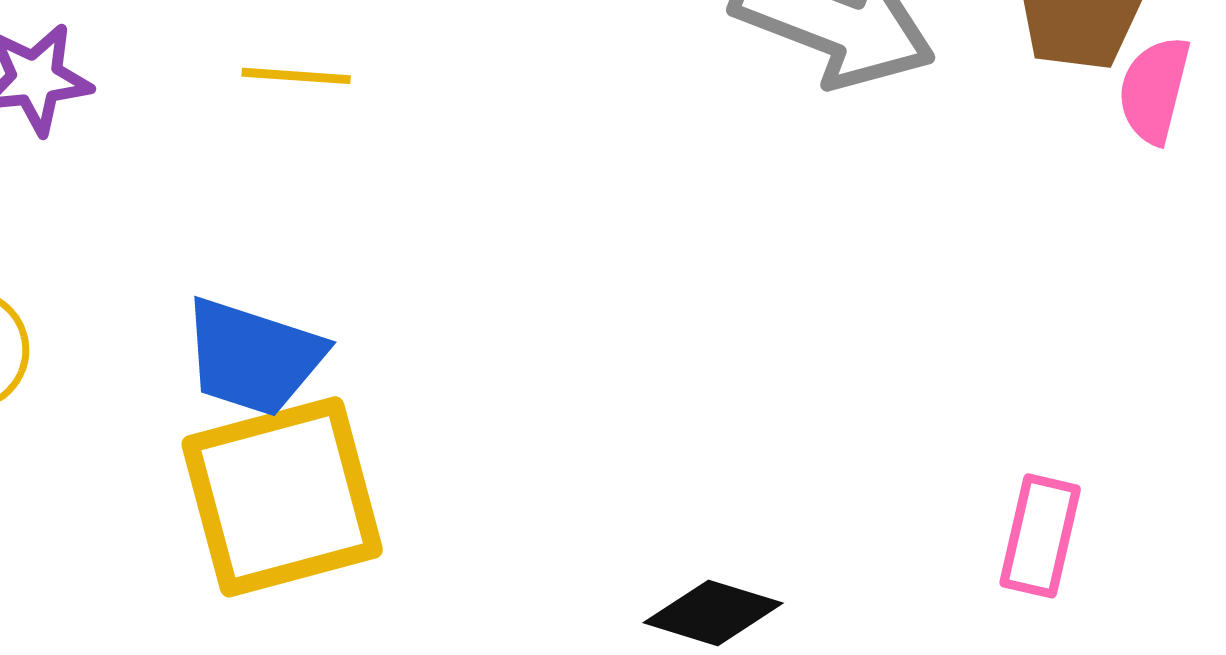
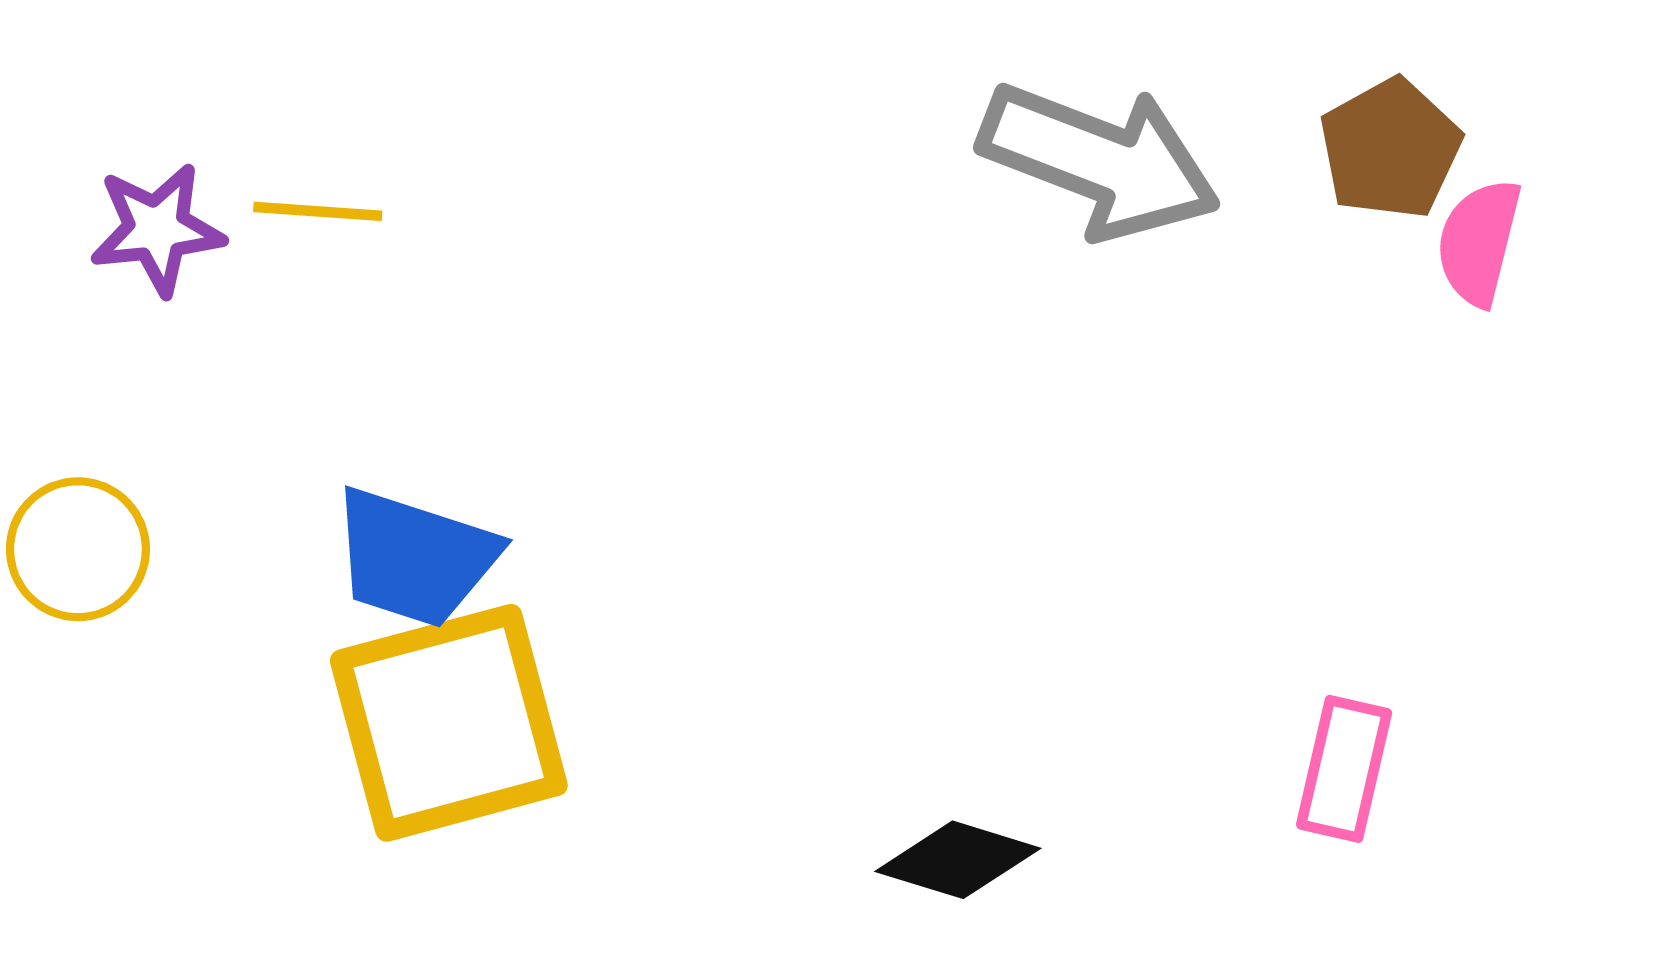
yellow line: (296, 76) -> (318, 211), moved

